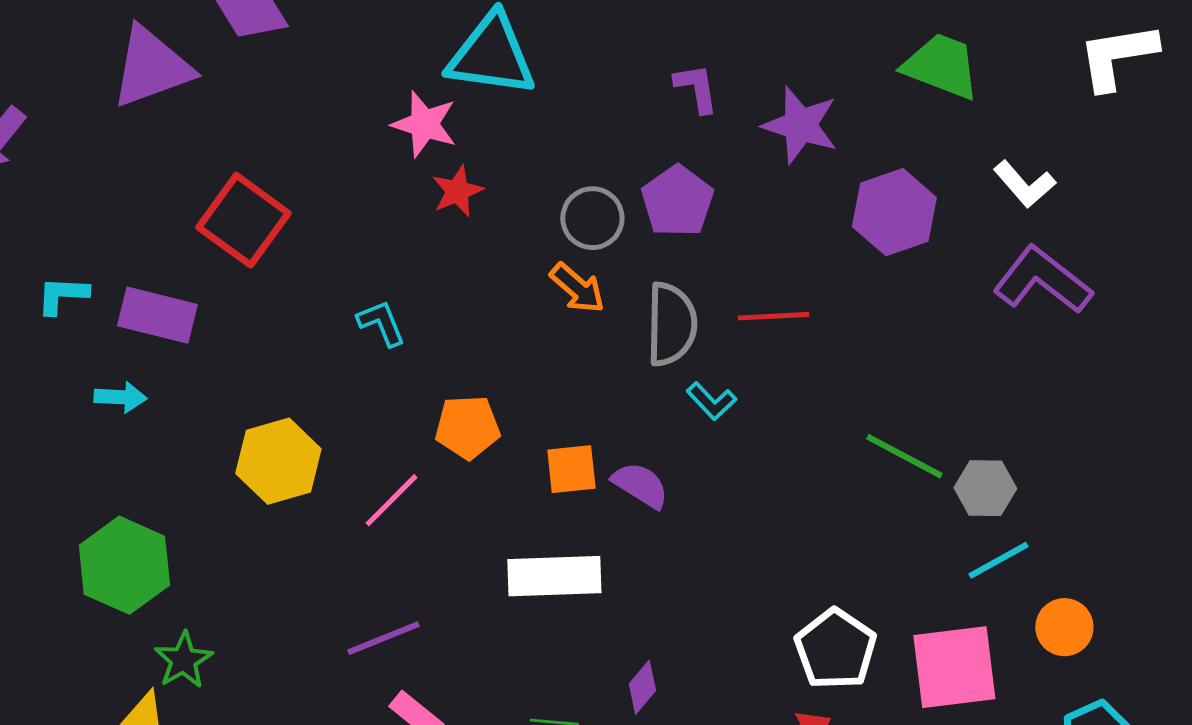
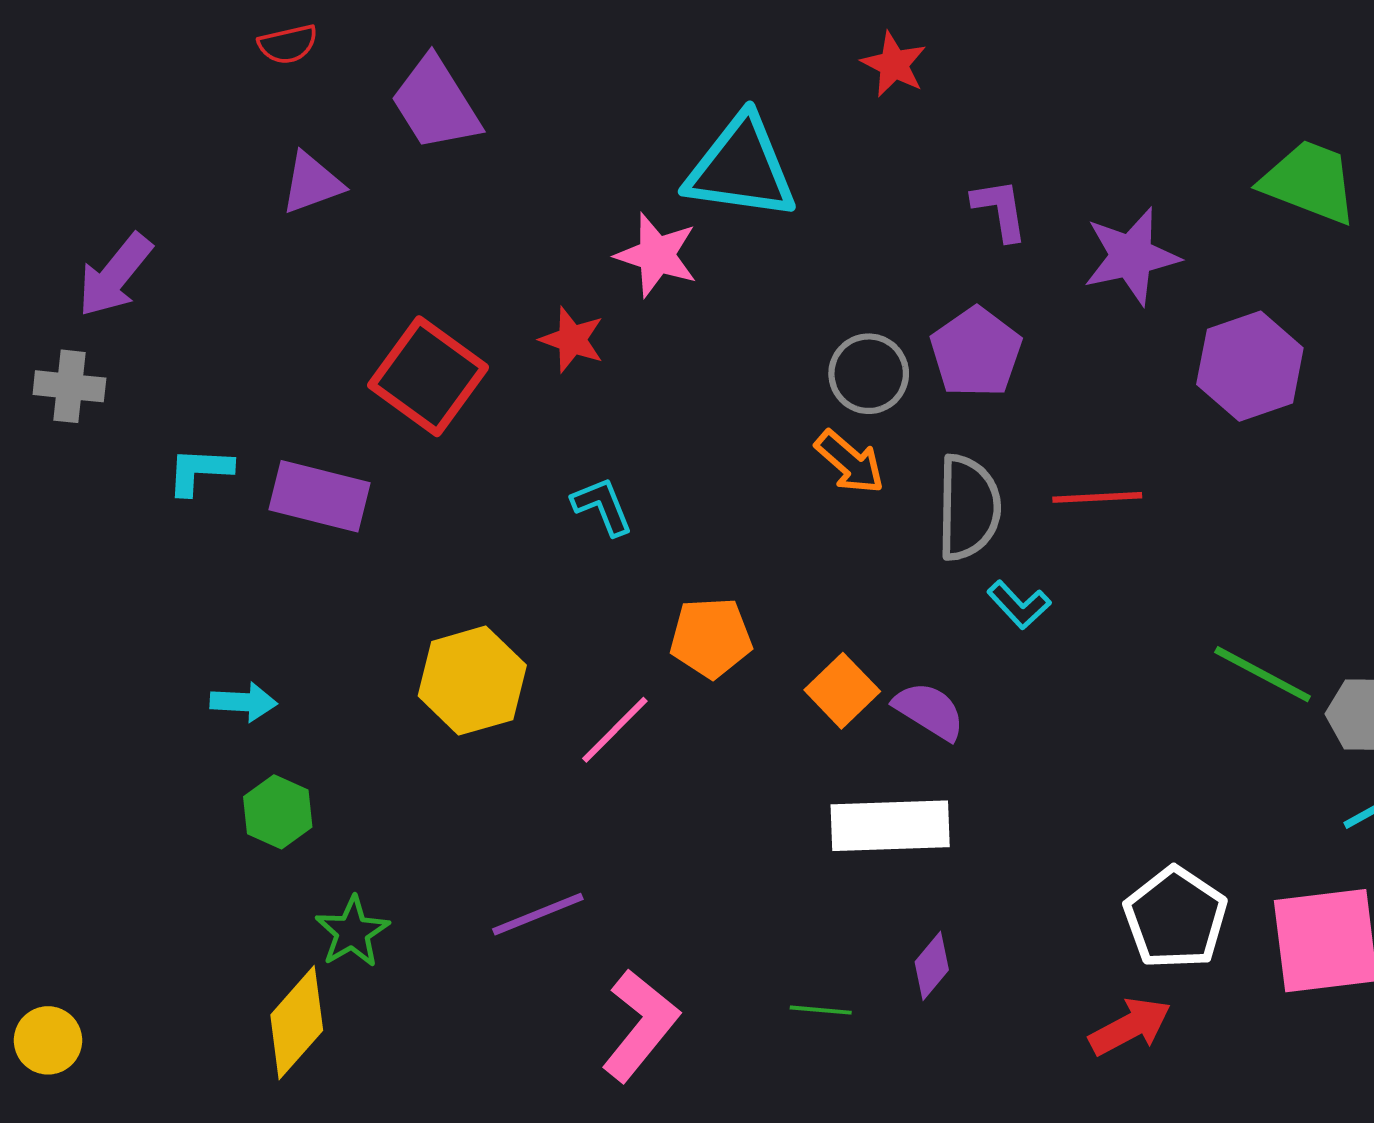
purple triangle: (151, 67) -> (312, 183), size x0.6
purple star: (800, 125) -> (1131, 256), turned -30
red star: (457, 191) -> (572, 340), moved, turned -30
cyan arrow: (120, 397) -> (244, 702), moved
orange square: (571, 469) -> (842, 691), turned -38
green hexagon: (124, 565) -> (278, 812), size x0.6
white rectangle: (554, 576) -> (890, 826), moved
purple line: (383, 638) -> (538, 914), moved

